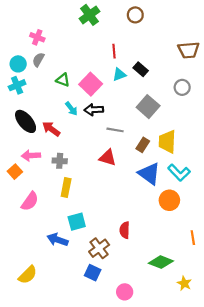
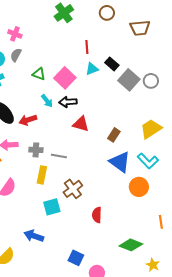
brown trapezoid: (189, 50) -> (140, 28), moved
gray square: (148, 107) -> (129, 80), moved
red arrow: (51, 129) -> (28, 120), turned -54
gray line: (115, 130) -> (59, 156), moved
yellow trapezoid: (167, 142) -> (151, 129), moved, turned 55
red triangle: (108, 158) -> (81, 124), moved
blue arrow: (58, 240) -> (34, 236), moved
brown cross: (99, 248) -> (73, 189), moved
blue square: (93, 273) -> (76, 258), moved

